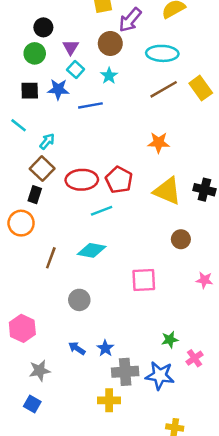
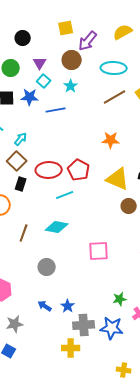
black circle: (43, 27) -> (23, 38), moved
black rectangle: (35, 195) -> (21, 184), moved
brown circle: (181, 239) -> (129, 206), moved

